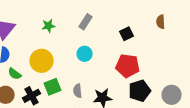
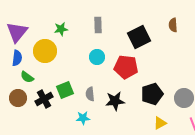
gray rectangle: (86, 22) -> (98, 25), turned -35
black square: (127, 34) -> (139, 37), size x1.6
yellow circle: (42, 61) -> (45, 51), moved
red pentagon: (128, 66) -> (126, 67), moved

